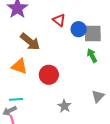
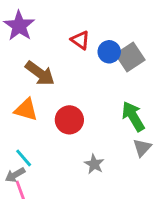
gray square: (93, 33) -> (130, 57), turned -30
green arrow: (92, 56) -> (133, 116), moved, size x1.5
cyan line: (16, 99) -> (24, 158), turned 56

